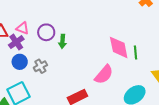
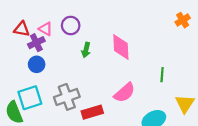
purple circle: (46, 32) -> (71, 25), moved
pink diamond: (119, 47) -> (121, 47), moved
gray cross: (40, 66) -> (67, 97), moved, size x1.6

